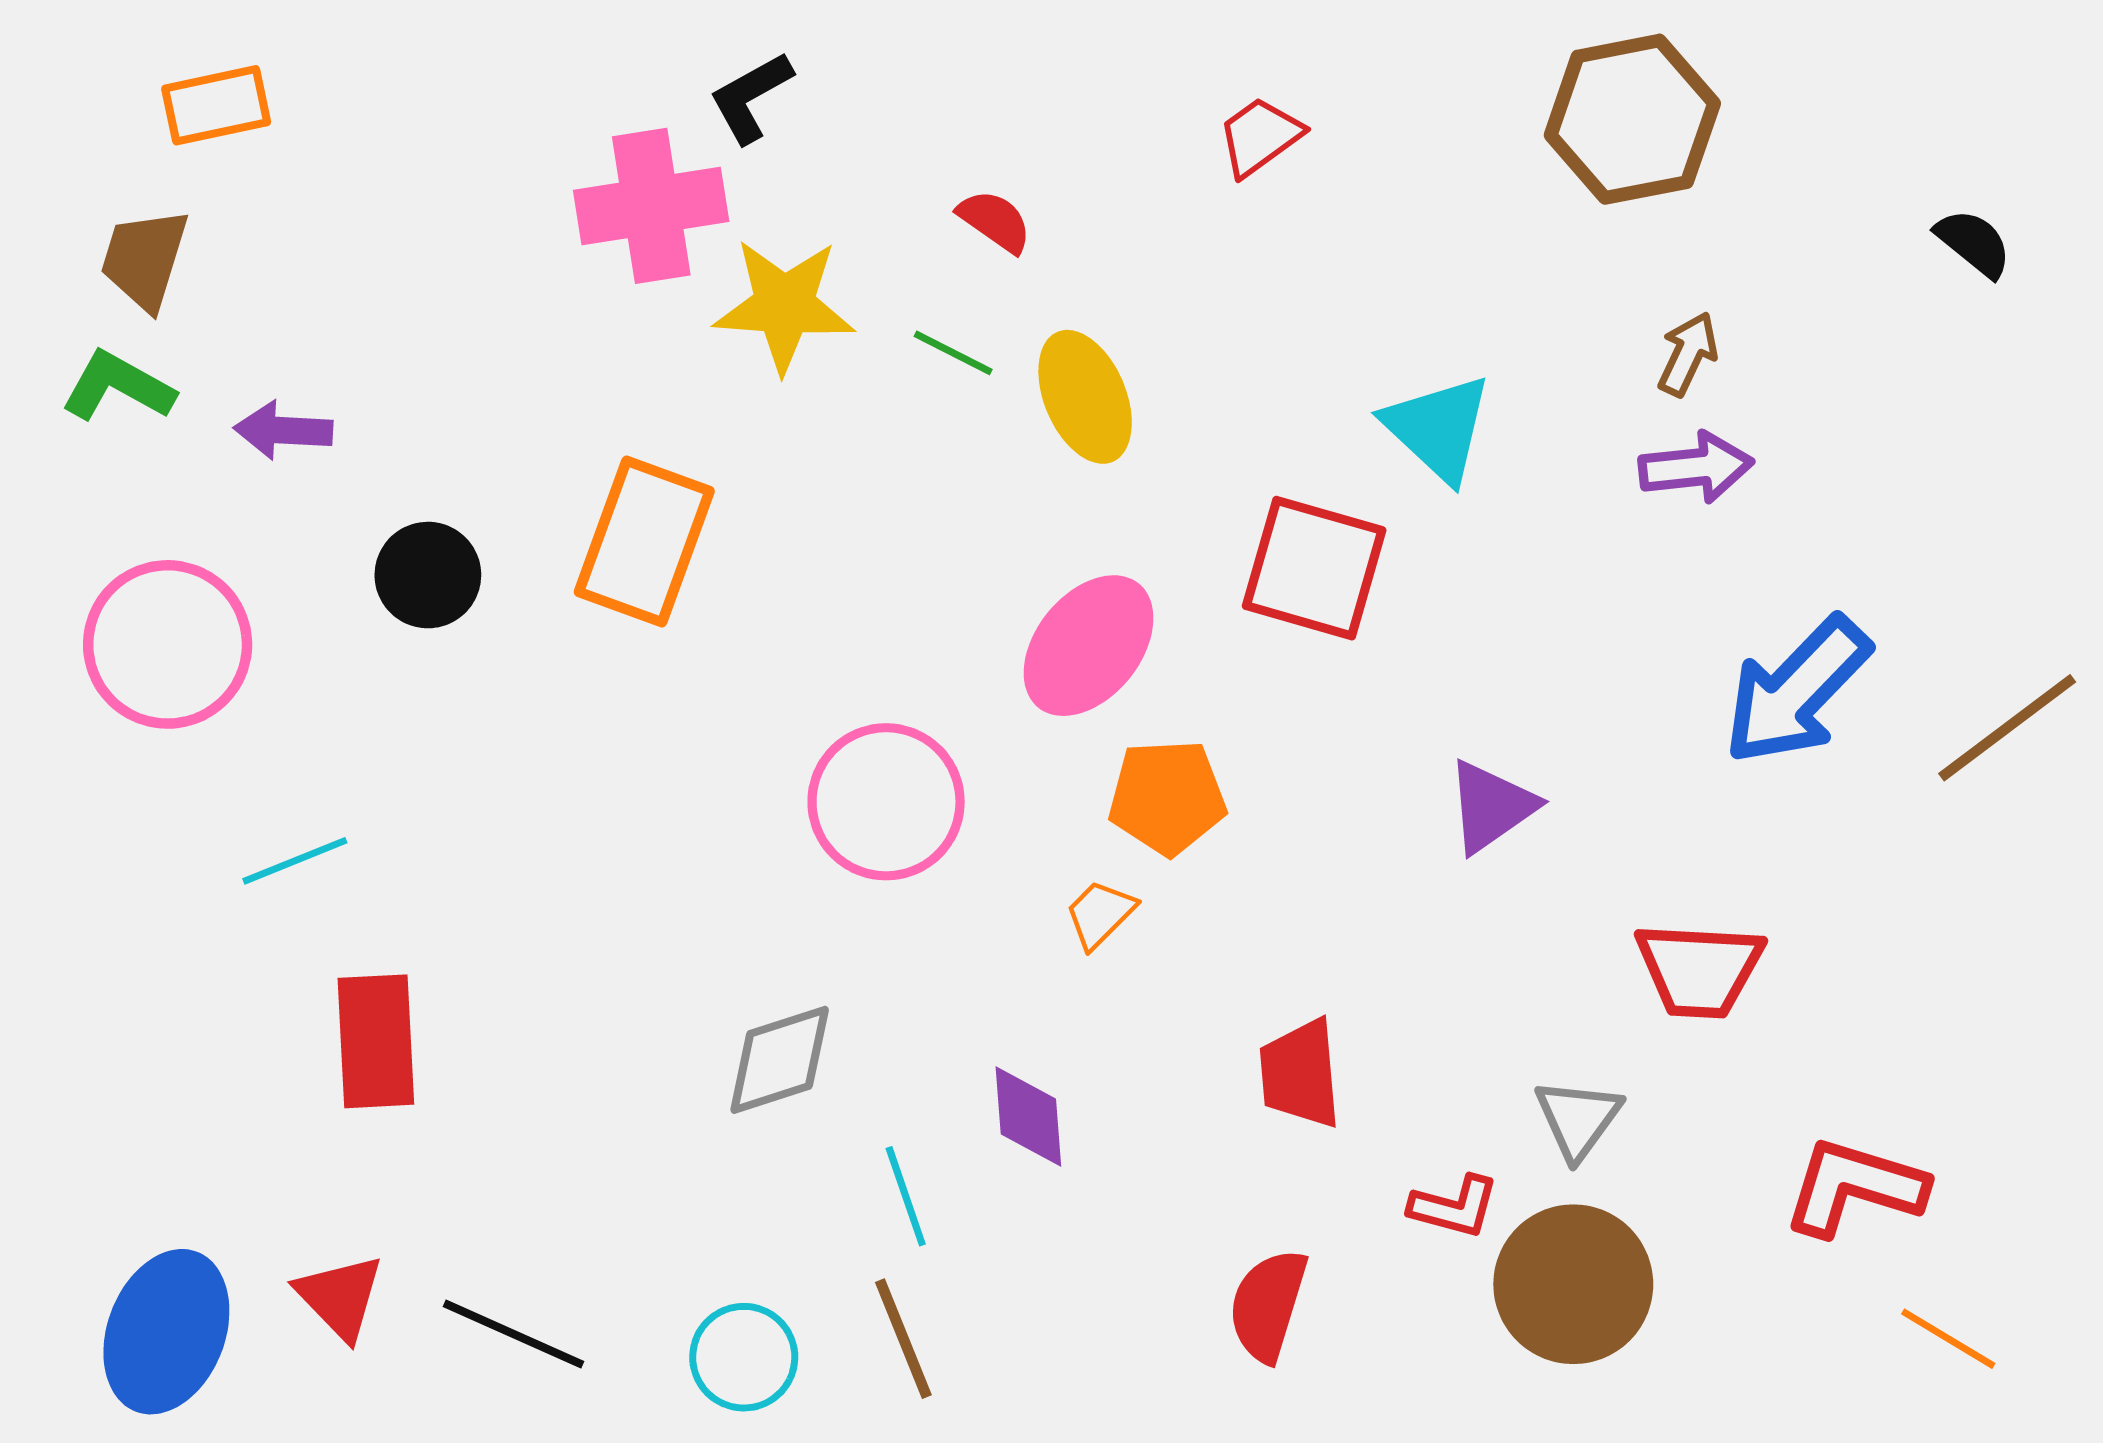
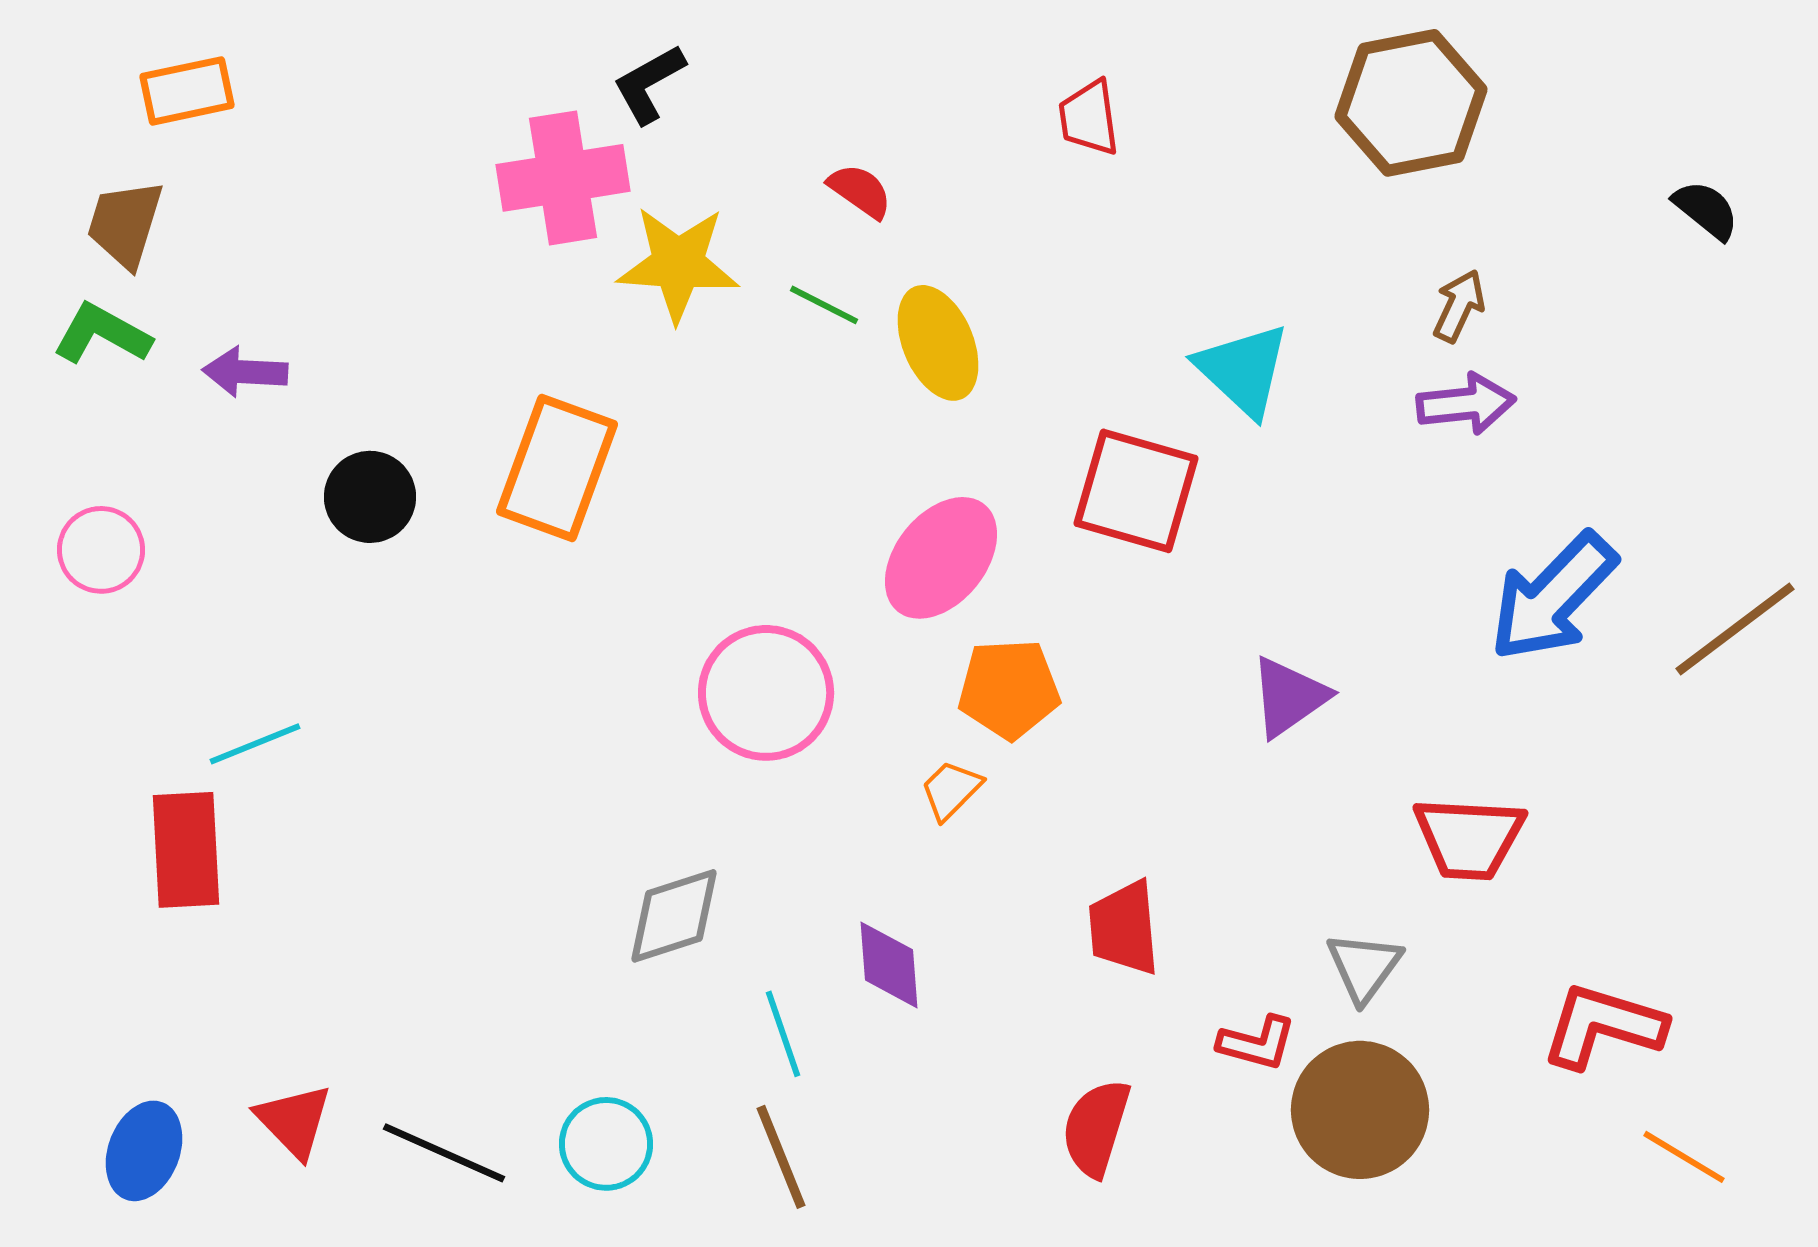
red trapezoid: (1260, 137) -> (1089, 118), turned -62
pink circle: (168, 644) -> (101, 550), moved, size x0.6
red rectangle: (376, 1041) -> (186, 850), moved
blue ellipse: (166, 1332) -> (144, 1151), size x0.7
cyan circle: (744, 1357) -> (606, 1144), moved

